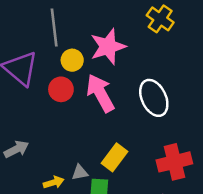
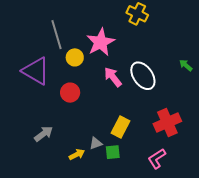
red circle: (61, 89) -> (70, 93), moved
pink arrow: (100, 93) -> (113, 77), moved, size x0.7

